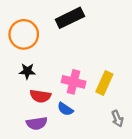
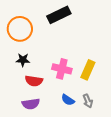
blue semicircle: (65, 109) -> (68, 100), moved
gray arrow: (117, 119) -> (88, 101), moved

